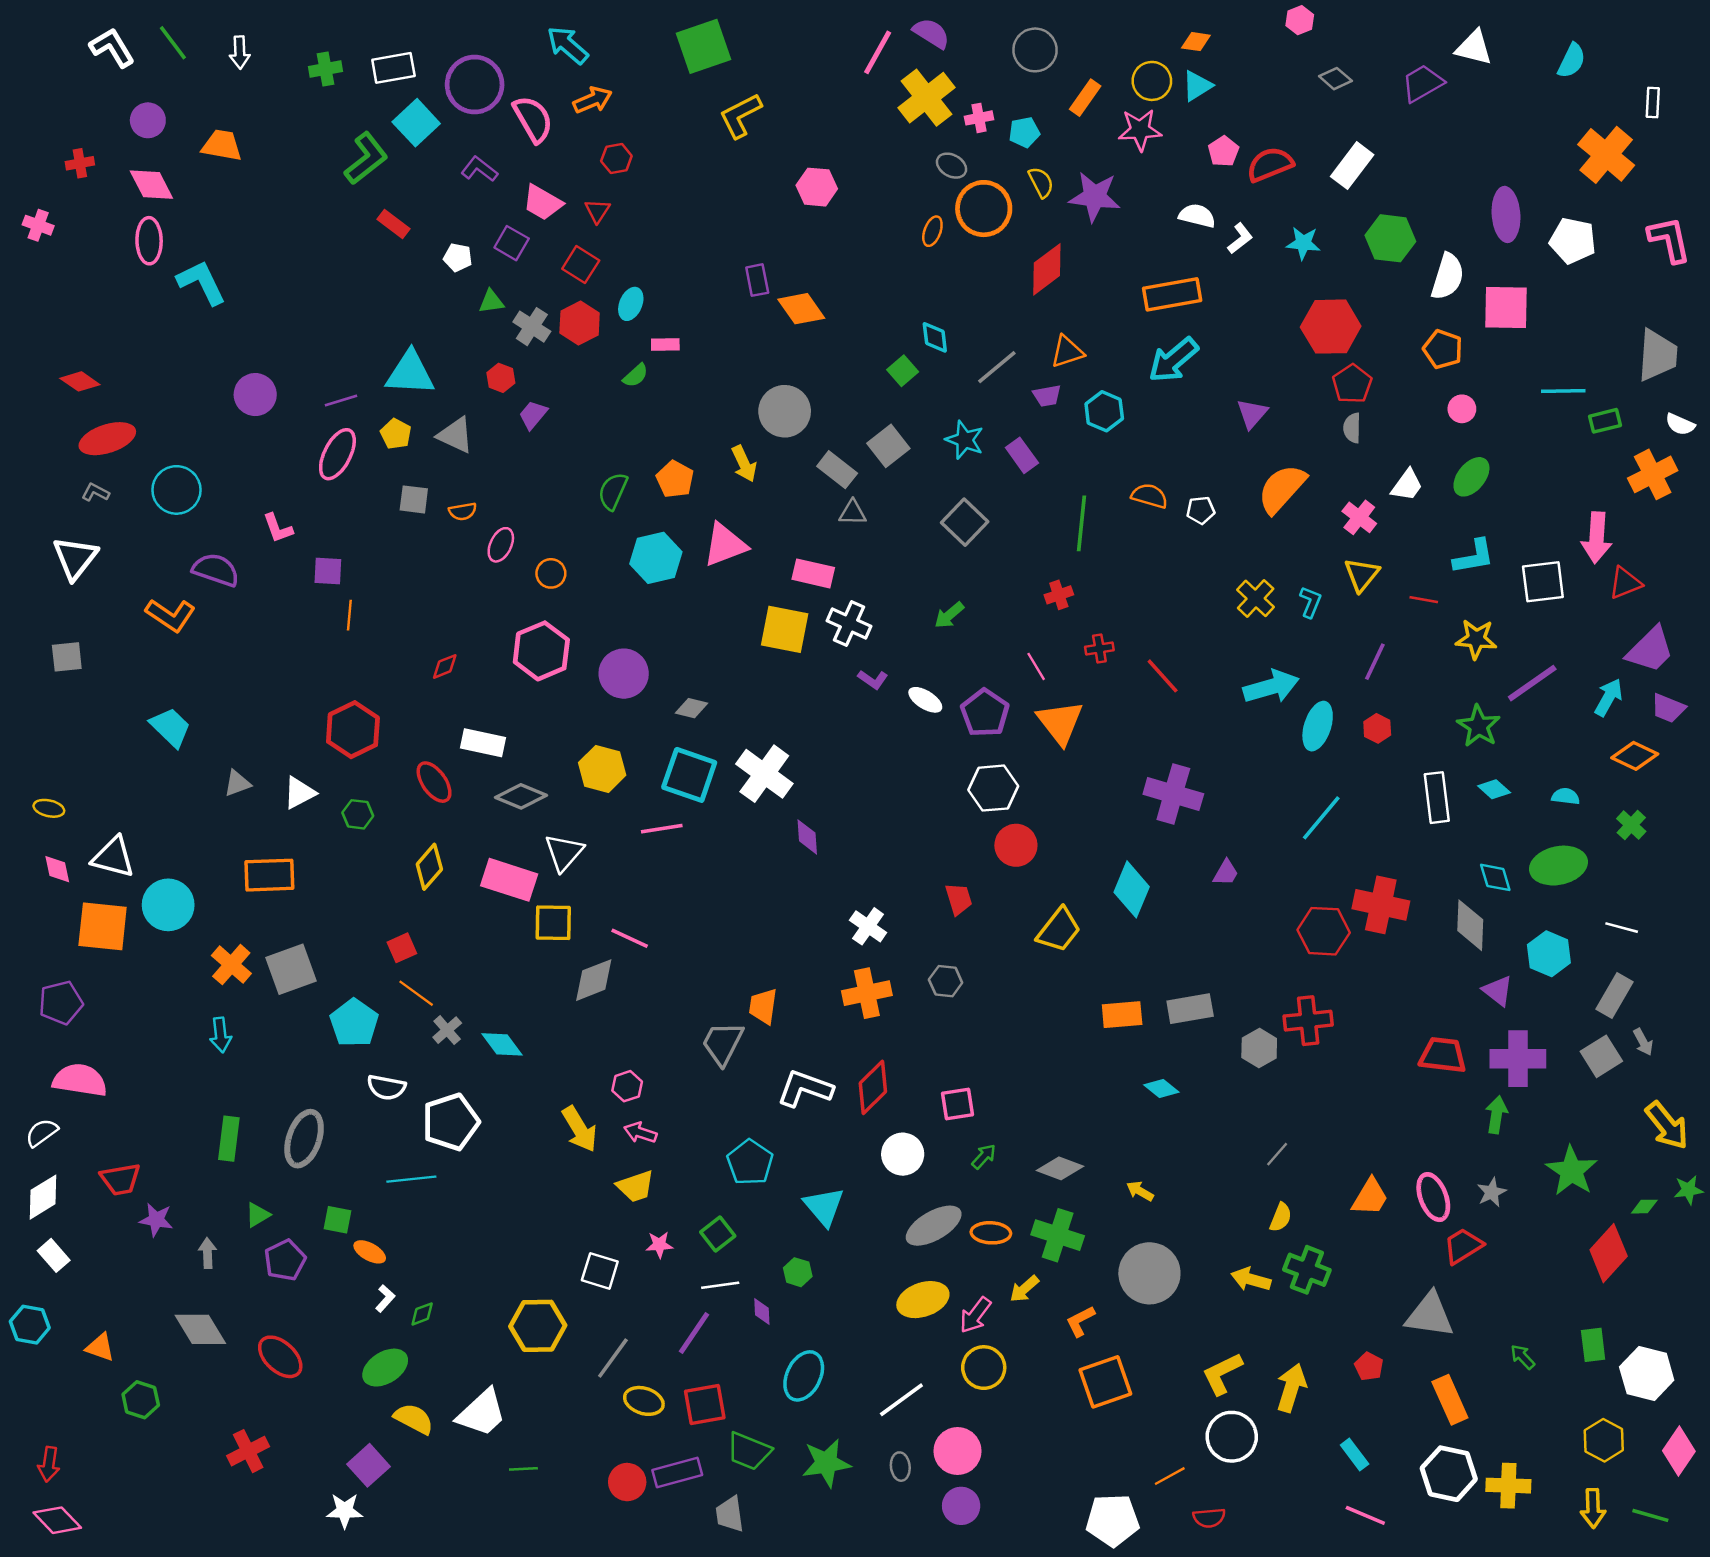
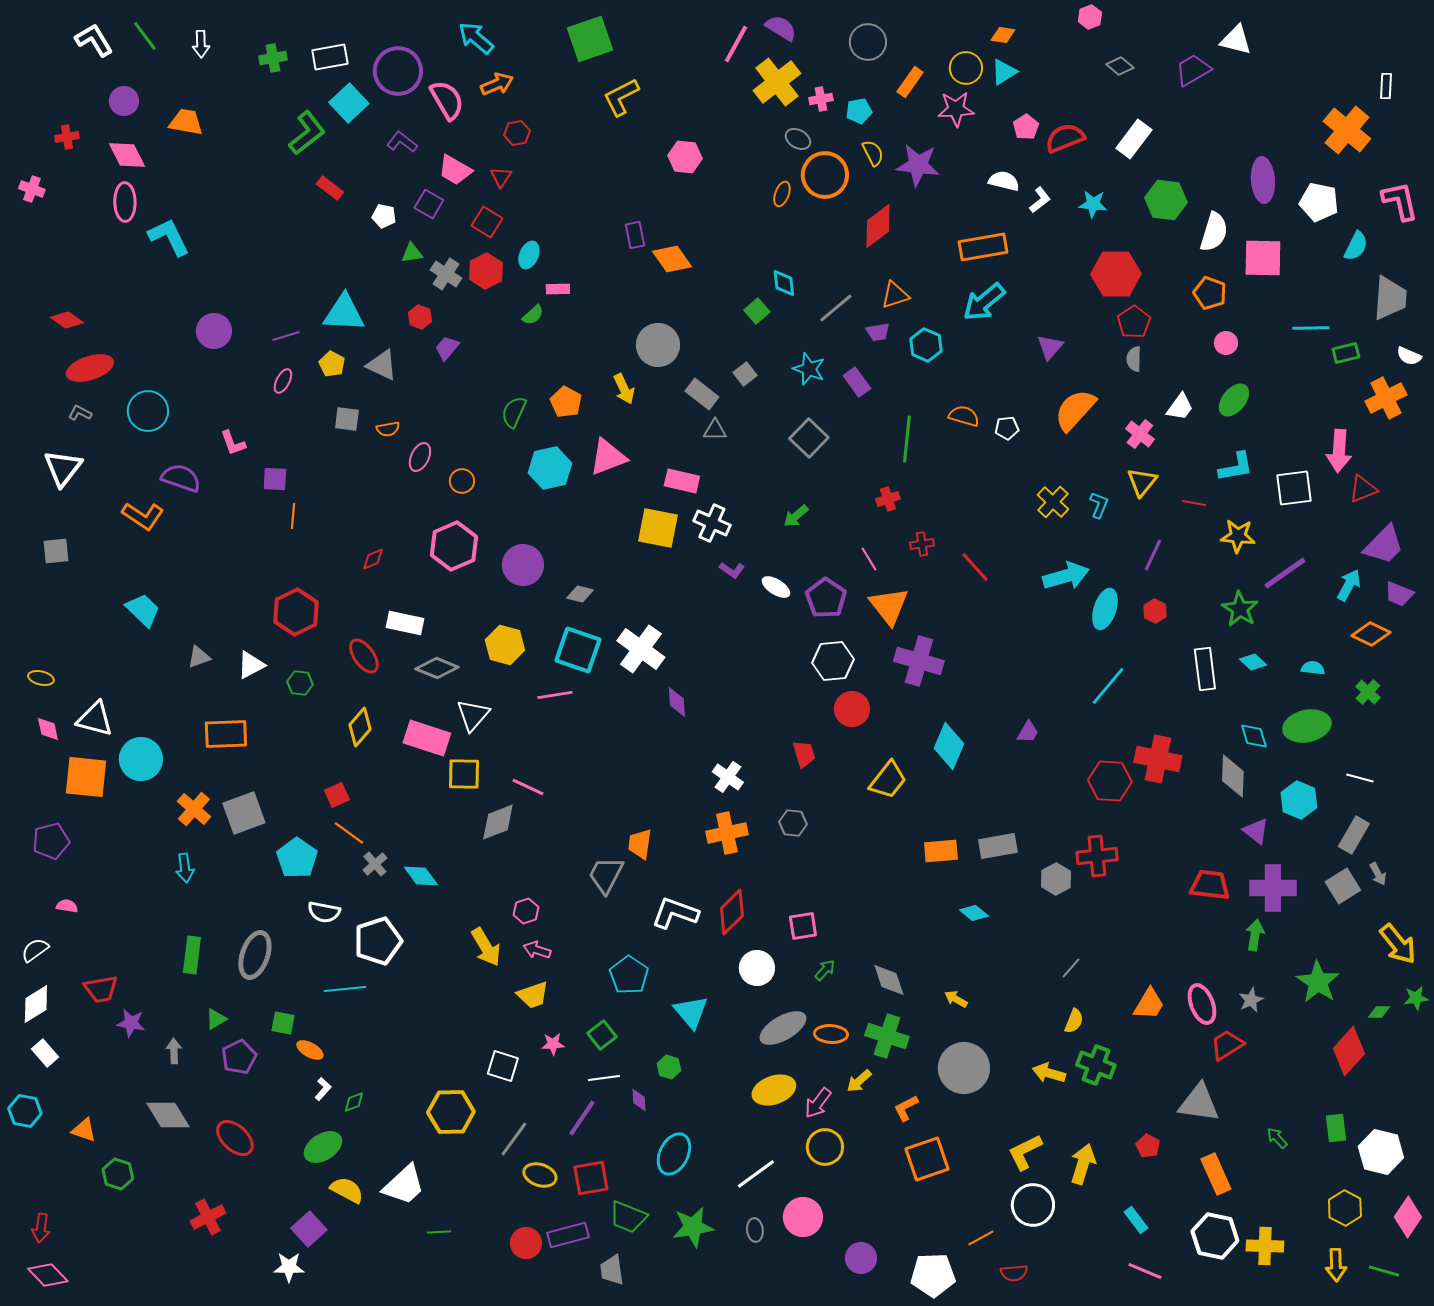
cyan semicircle: (1572, 61) -> (1356, 246), moved
gray square: (888, 446) -> (745, 374), size x0.7
pink ellipse: (337, 454) -> (283, 381), size x0.6
purple cross: (1173, 794) -> (919, 661), moved
pink semicircle: (80, 1080) -> (67, 906), size x0.5
gray diamond: (1060, 1168) -> (889, 980), turned 51
purple circle: (961, 1506) -> (861, 1258), moved

